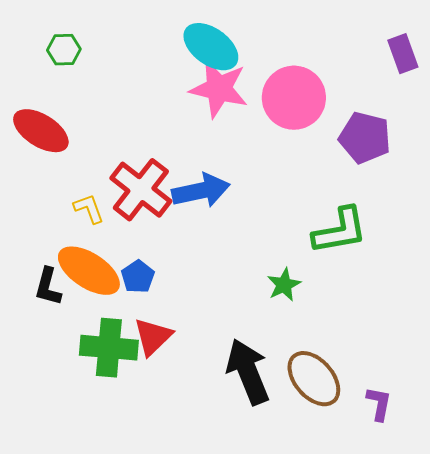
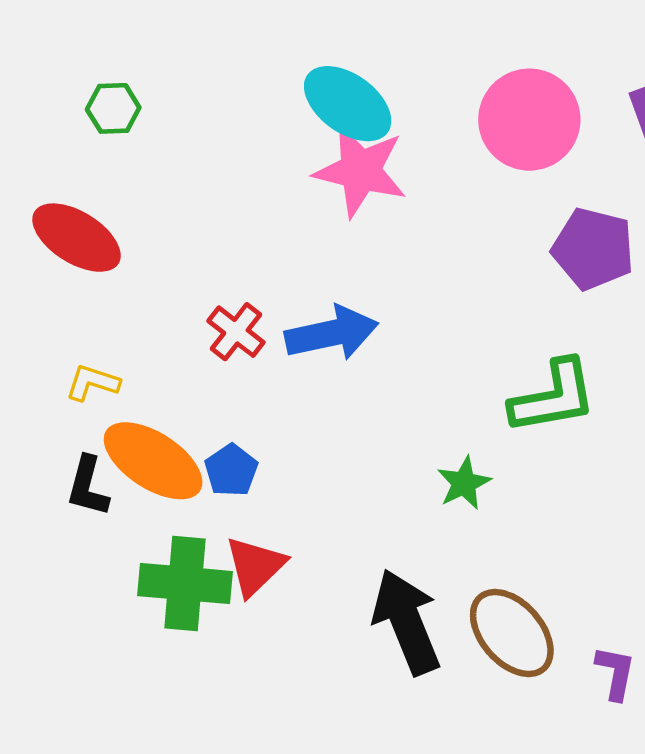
pink circle: (294, 98) -> (529, 120), moved
red cross: (141, 190) -> (236, 332), size x0.6
yellow L-shape: (89, 209) -> (92, 383), moved, turned -52

